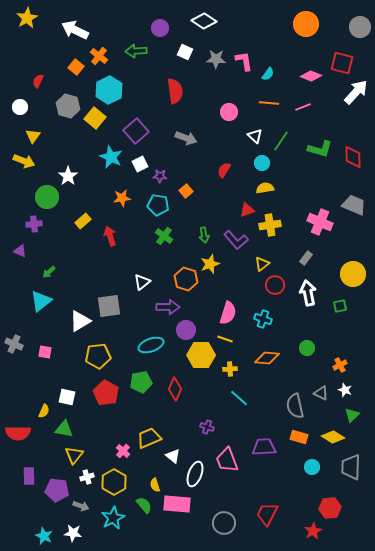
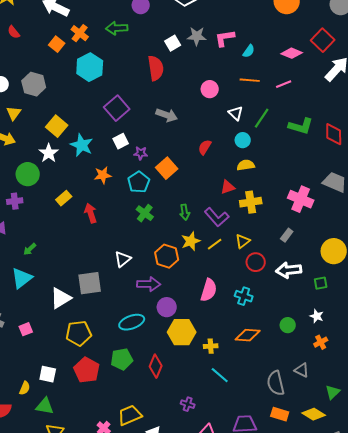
white square: (185, 52) -> (173, 43), moved, turned 35
pink L-shape: (244, 61) -> (225, 38), turned -90
red square: (342, 63) -> (323, 40), turned 30
red semicircle: (38, 81) -> (14, 32), moved, turned -64
gray hexagon: (68, 106) -> (34, 84), moved
yellow square: (95, 118) -> (57, 126), moved
cyan star: (111, 157) -> (82, 145), moved
orange square: (186, 191) -> (167, 168), size x1.5
cyan pentagon: (158, 205) -> (139, 182), turned 30
white arrow: (308, 293) -> (289, 270), turned -85
yellow line: (225, 339) -> (215, 244), moved, turned -56
pink square: (45, 352) -> (26, 329), turned -32
white star: (345, 390) -> (317, 316), moved

